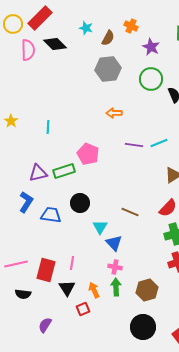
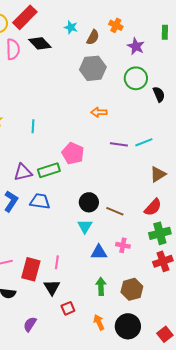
black circle: (80, 203) -> (89, 202), moved
blue trapezoid: (51, 215) -> (40, 201), moved
blue triangle: (114, 243) -> (99, 252), moved, turned -48
pink cross: (115, 267) -> (123, 245), moved
orange arrow: (94, 290) -> (99, 322), moved

